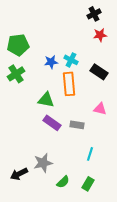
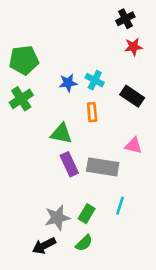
orange rectangle: (69, 84) -> (92, 112), size x0.6
purple rectangle: (52, 123) -> (69, 164), turned 30
gray rectangle: (77, 125) -> (103, 167), size x1.6
black arrow: (19, 174) -> (44, 246), moved
green rectangle: (88, 184) -> (87, 214), moved

